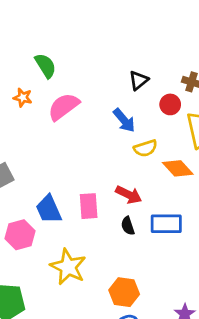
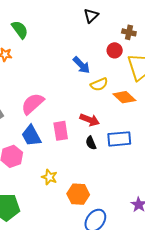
black triangle: (139, 80) -> (91, 16), moved
pink semicircle: (64, 107) -> (33, 104), moved
yellow star: (68, 267) -> (49, 177), size x0.6
orange hexagon: (124, 292) -> (78, 194), moved

